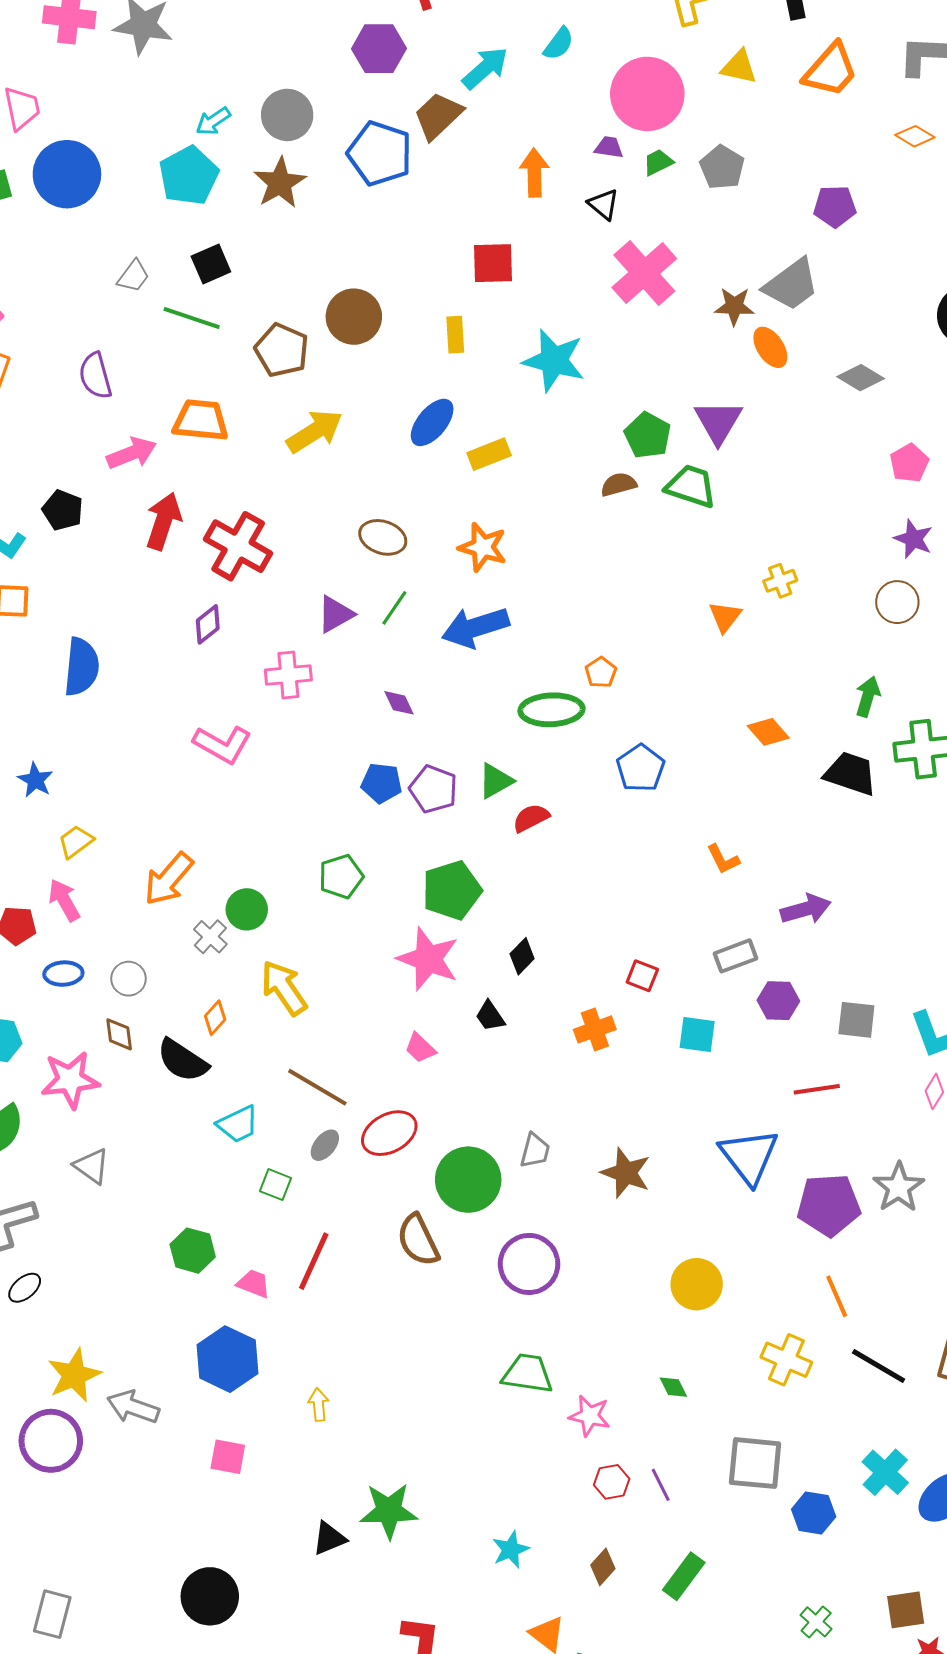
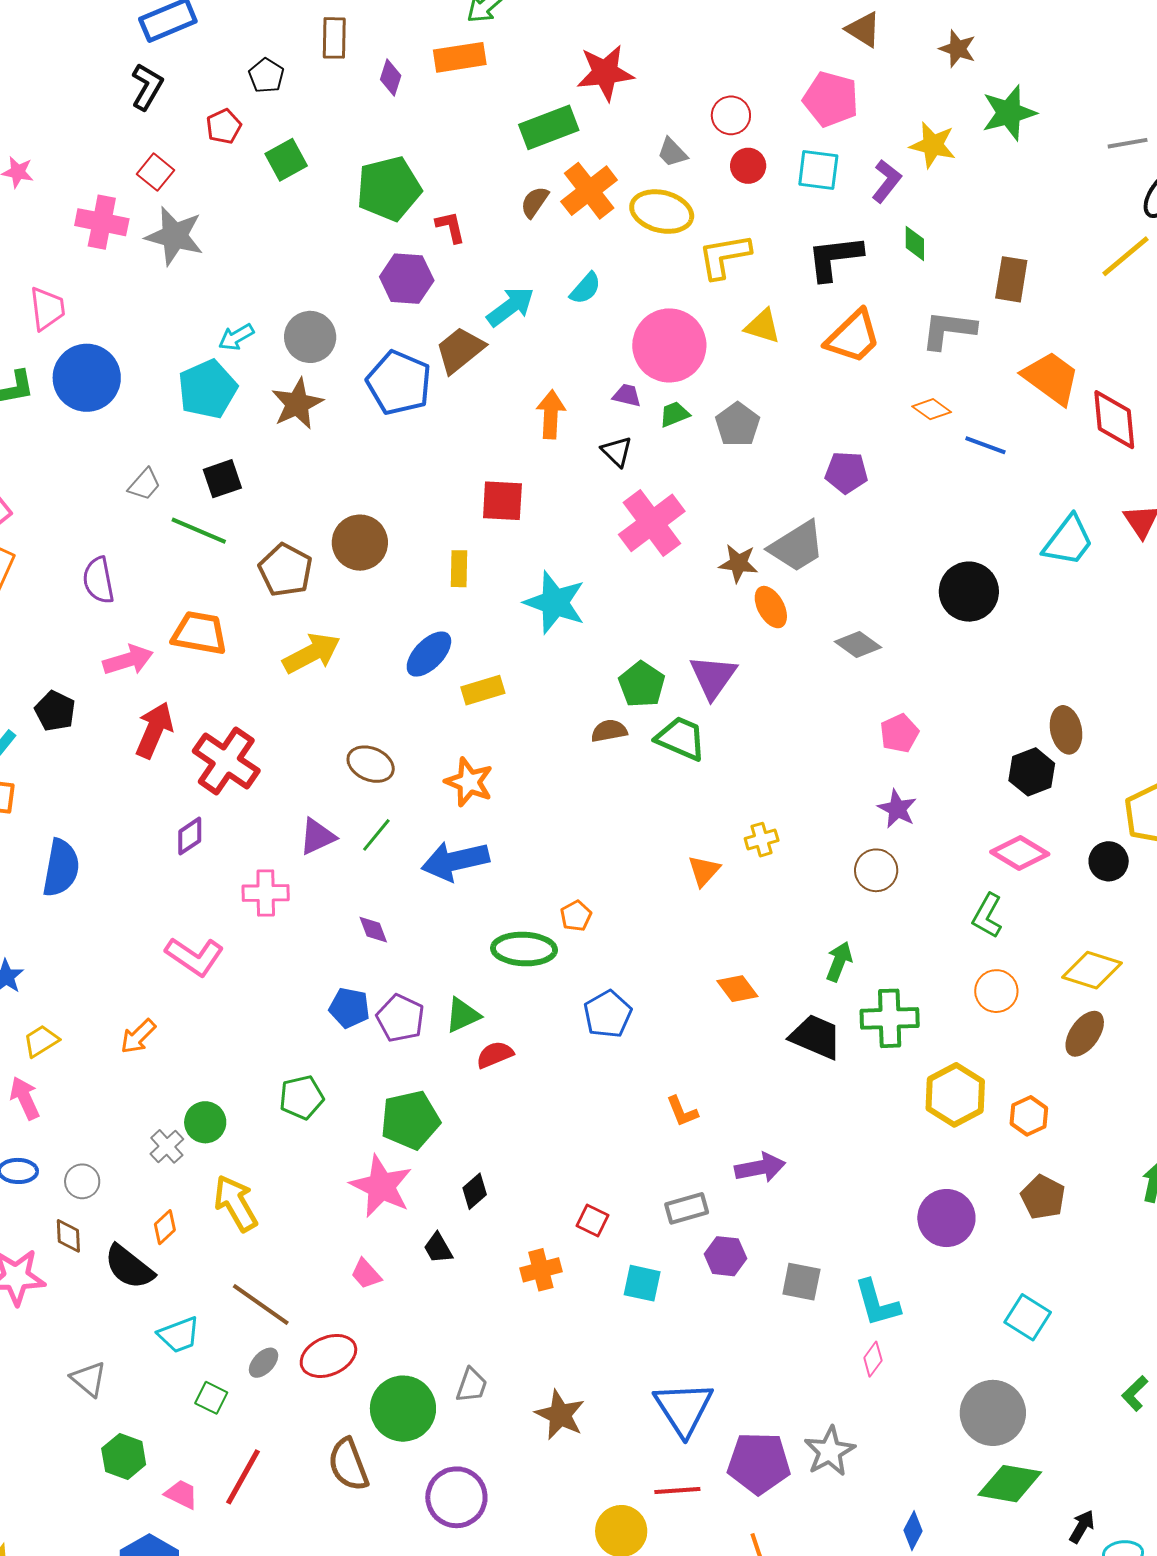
orange arrow: (169, 879) -> (138, 1036), moved, size x0.7
red line: (817, 1089) -> (677, 1490), moved
gray triangle: (92, 1166) -> (89, 1379), moved

